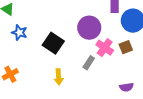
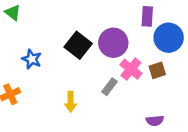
blue star: (19, 33) -> (32, 59), moved
black square: (53, 43) -> (78, 45), moved

